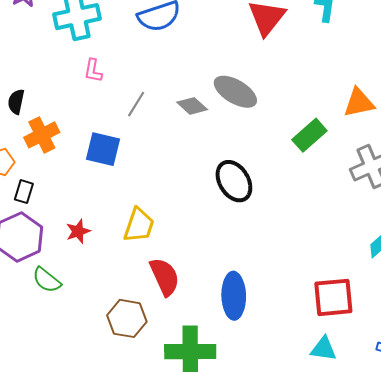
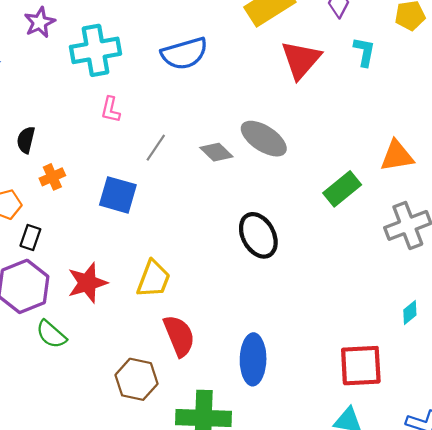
orange cross: (42, 135) -> (52, 177), size x0.7
red star: (78, 231) -> (87, 283), size x1.5

